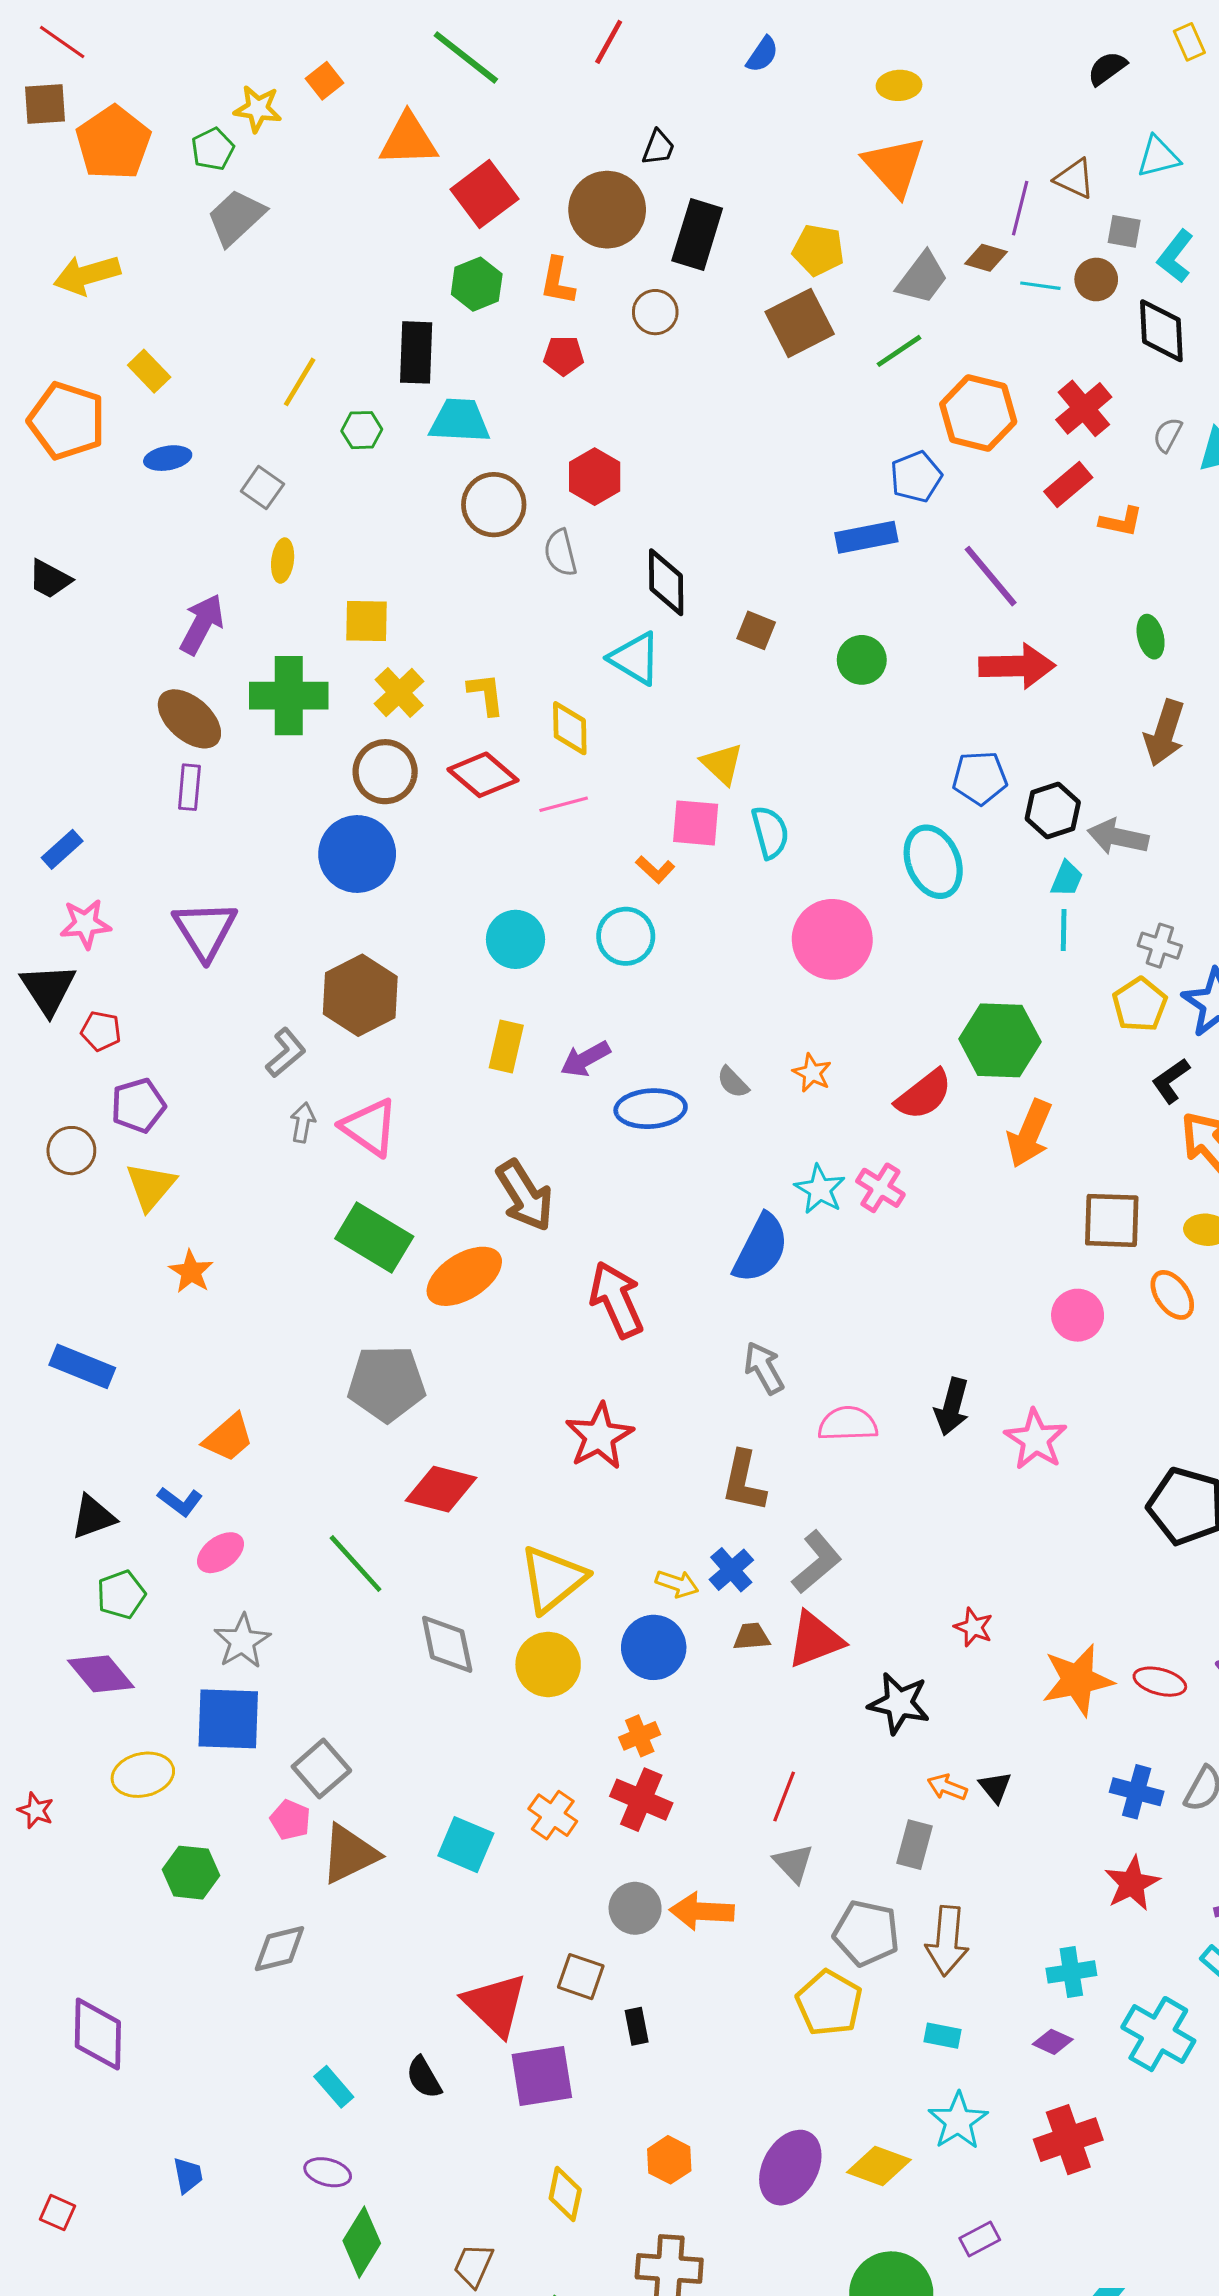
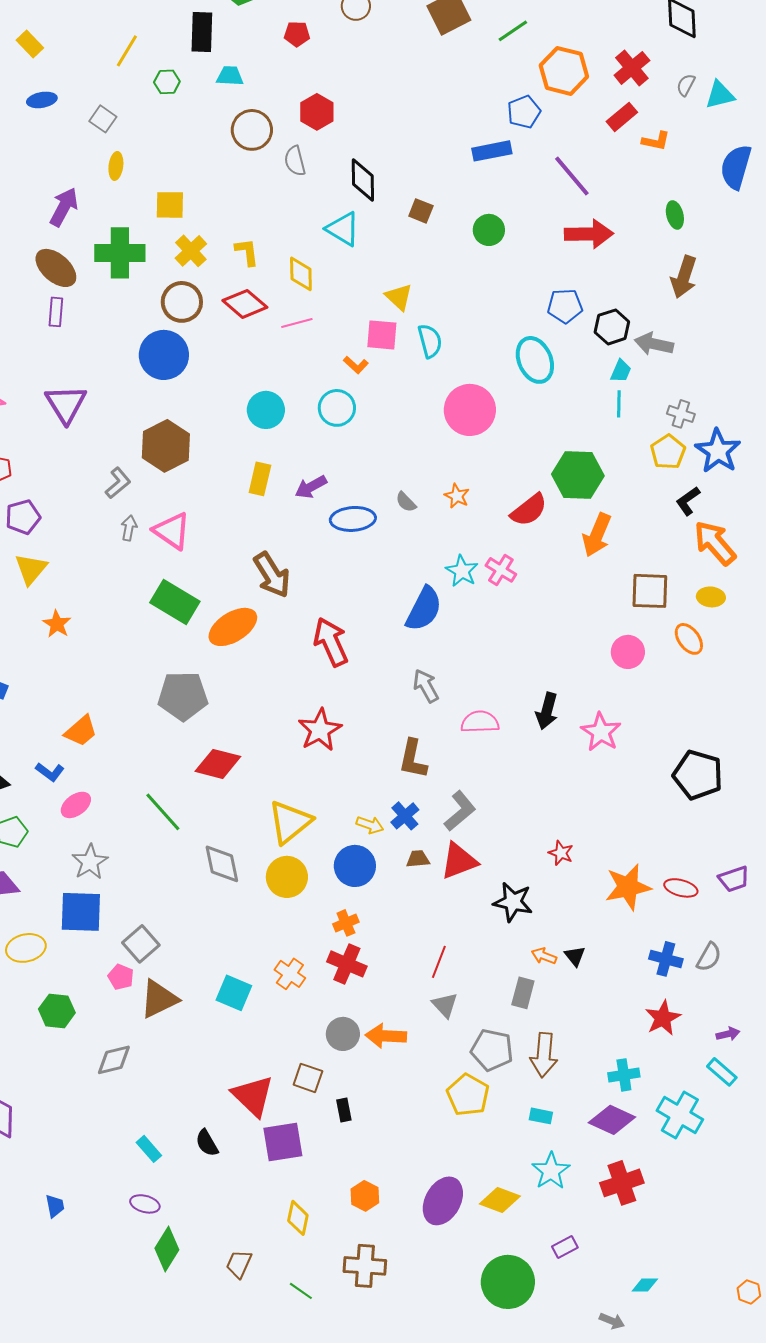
cyan trapezoid: (460, 421) -> (230, 76), size x0.7
purple diamond: (1053, 2042) -> (612, 1120), size x1.8

